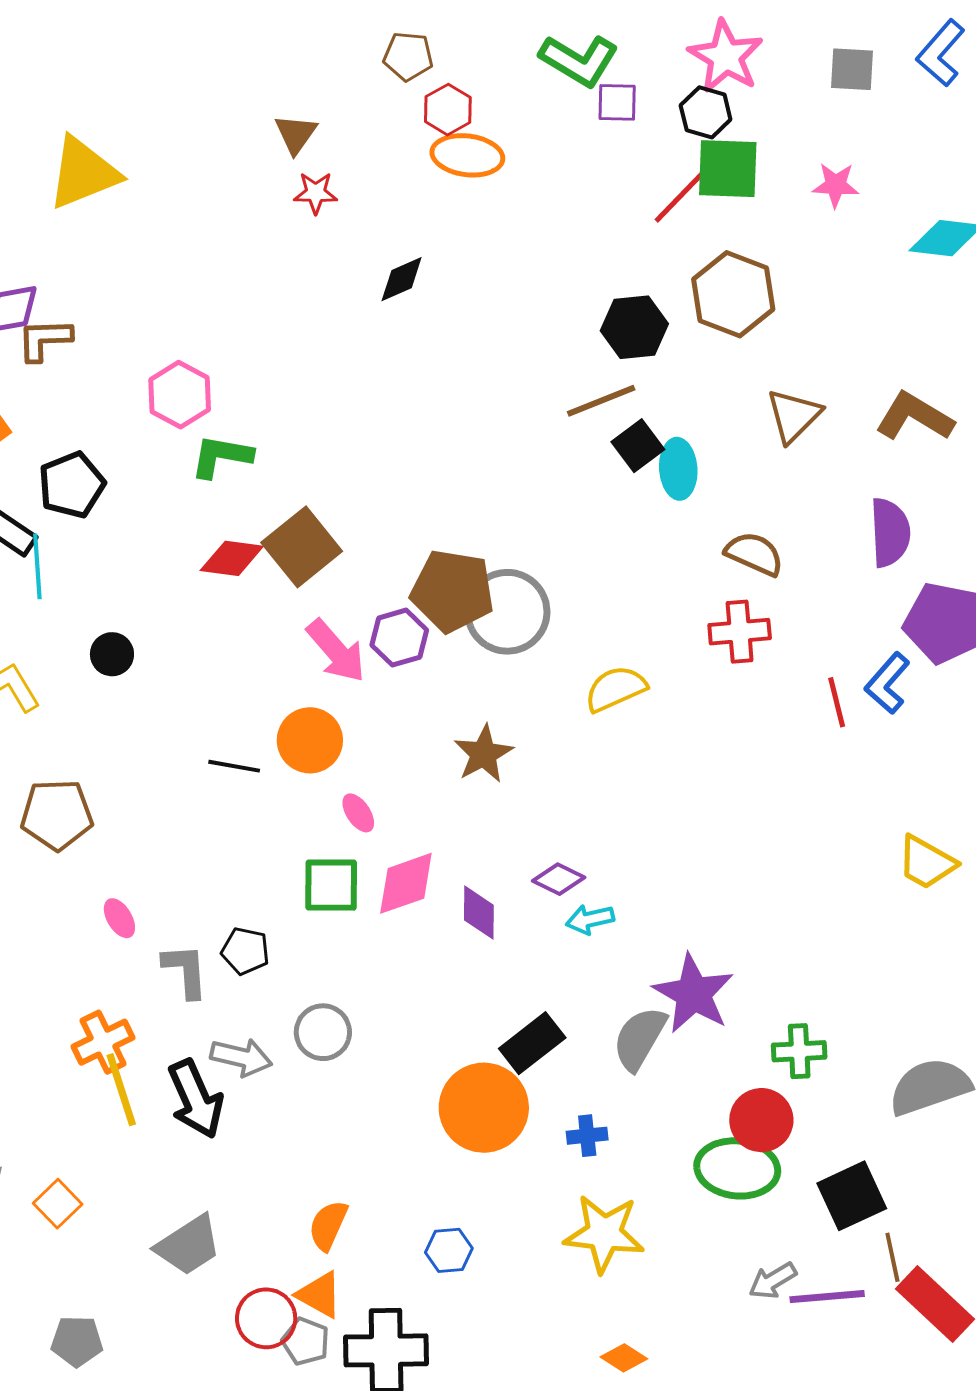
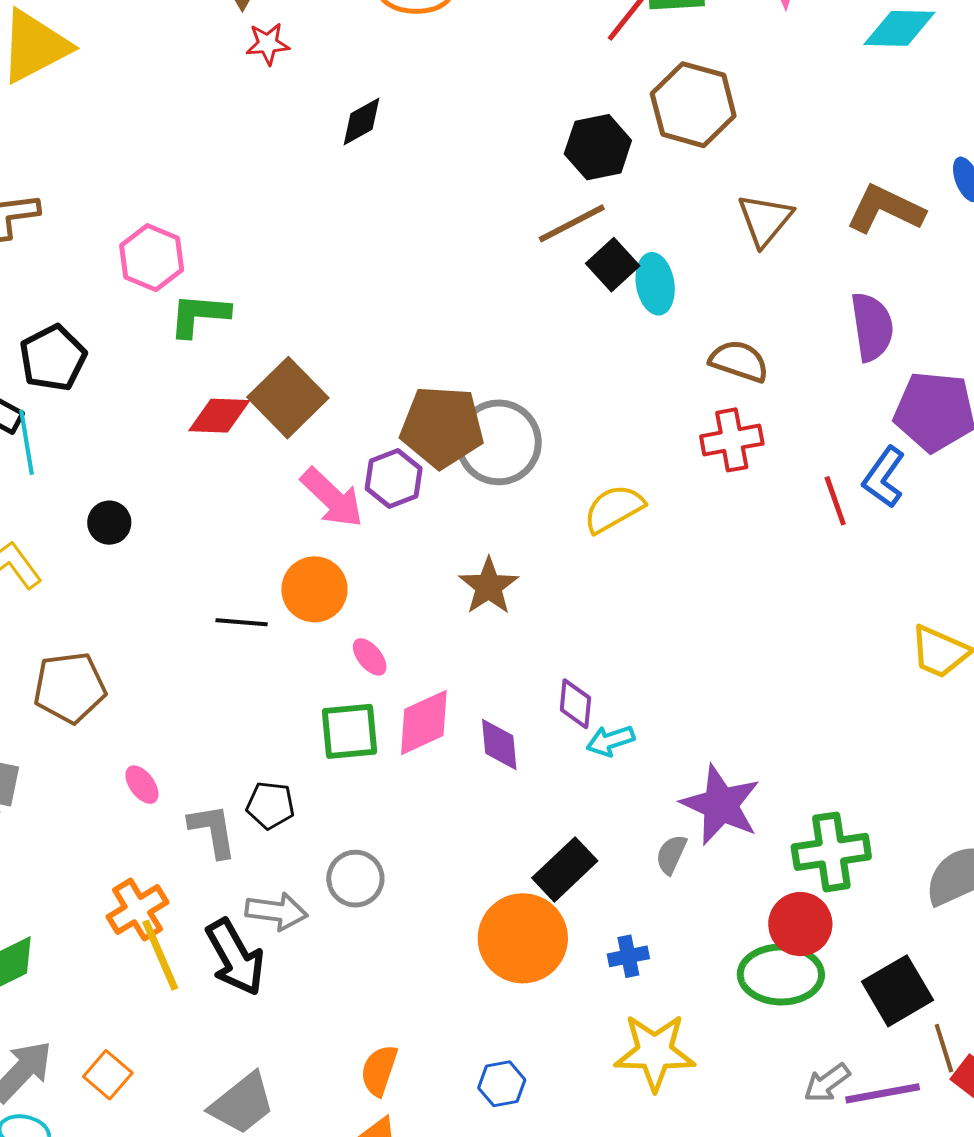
purple diamond: (559, 879) -> (575, 704), turned 75
gray semicircle: (640, 1038) -> (671, 854), size x0.6
green cross: (799, 1051) -> (831, 852), size x1.4

